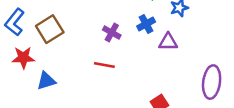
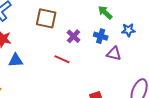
blue cross: (146, 24) -> (101, 36), turned 32
brown square: (50, 29) -> (46, 18), moved, turned 30

